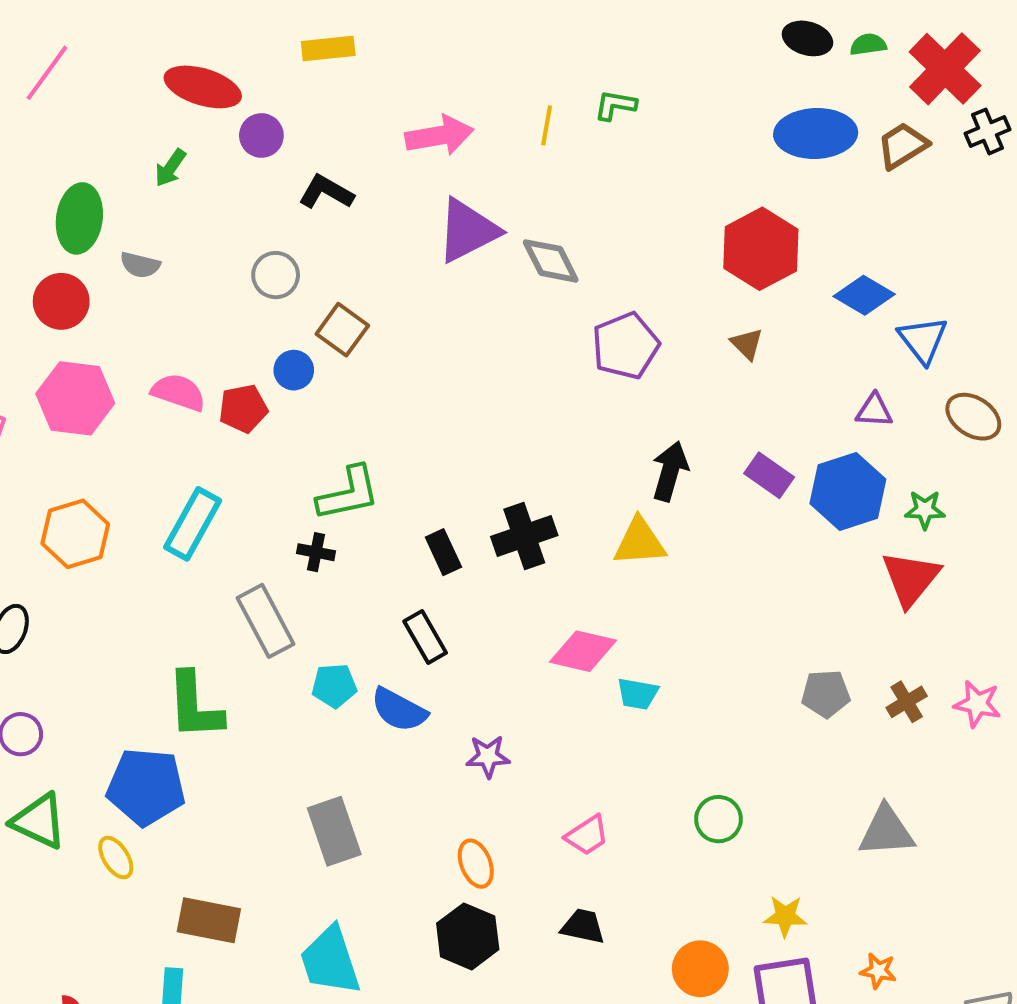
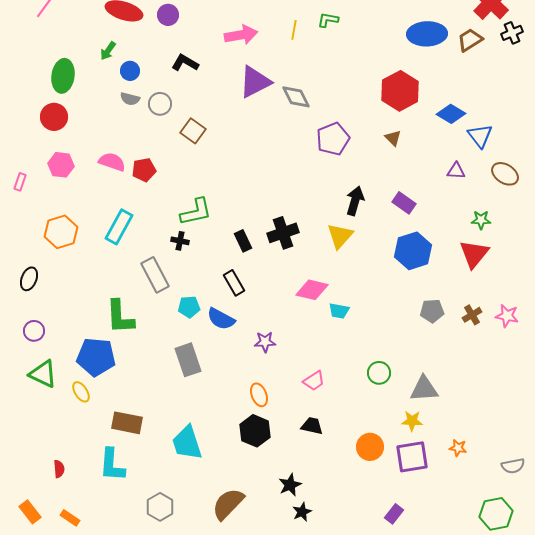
purple circle: (261, 136) -> (168, 15), moved
gray semicircle: (140, 265) -> (130, 99), moved
blue circle: (294, 370) -> (130, 71), moved
pink hexagon: (75, 398) -> (61, 165), size x0.7
blue hexagon: (848, 491) -> (413, 251), moved
yellow triangle: (640, 542) -> (340, 236), turned -44
gray rectangle: (334, 831) -> (188, 360), moved
gray triangle: (886, 831) -> (424, 389), moved

